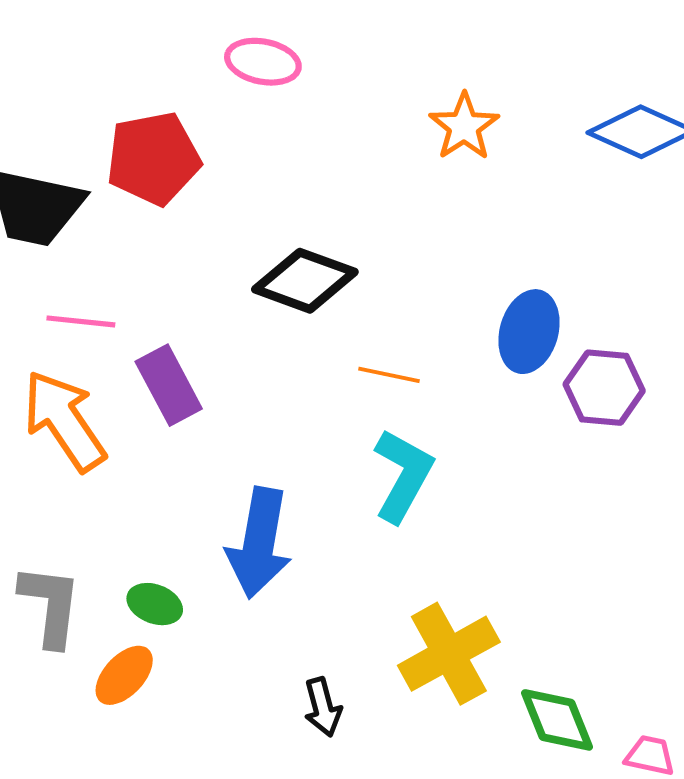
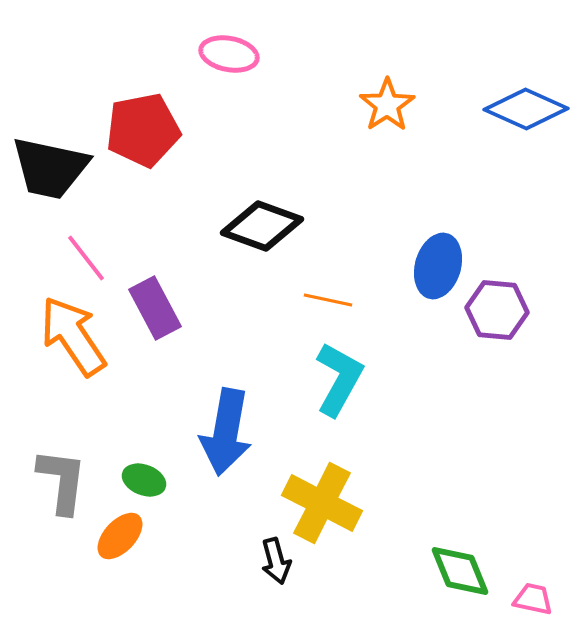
pink line: (81, 321) -> (86, 258), turned 46
yellow cross: (449, 654) -> (322, 503), moved, turned -34

